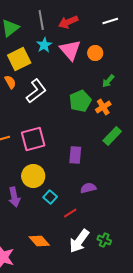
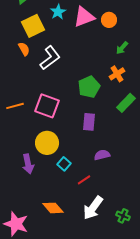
pink triangle: (70, 50) -> (84, 17), turned 50
green pentagon: (80, 101) -> (89, 87), moved
pink square: (33, 139) -> (47, 106), turned 35
green cross: (104, 240) -> (123, 216), moved

